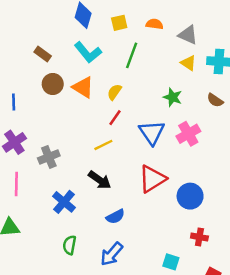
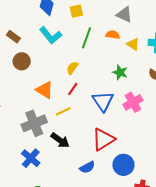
orange semicircle: (155, 24) -> (113, 35), moved
gray triangle: (188, 35) -> (124, 15), moved
orange triangle: (83, 87) -> (45, 90), moved
gray cross: (49, 157) -> (34, 123), moved, size x1.4
blue circle: (190, 196) -> (123, 165), moved
blue semicircle: (115, 217) -> (87, 167), moved

